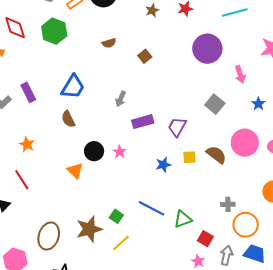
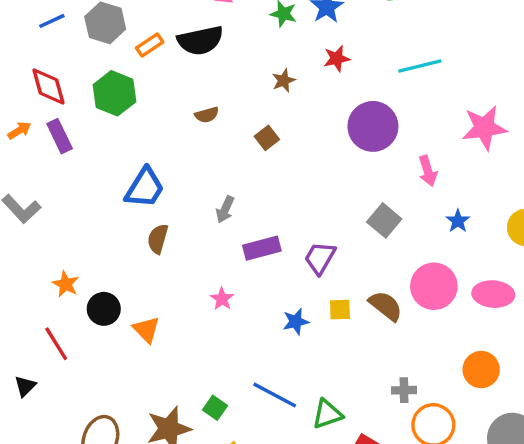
brown star: (152, 10) -> (284, 80), moved
purple rectangle: (28, 92) -> (60, 136), moved
brown semicircle: (68, 119) -> (158, 239), moved, turned 42
black circle: (94, 151) -> (104, 309), moved

